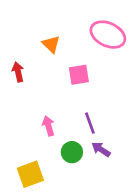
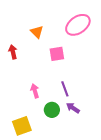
pink ellipse: (108, 35) -> (78, 25), turned -60

